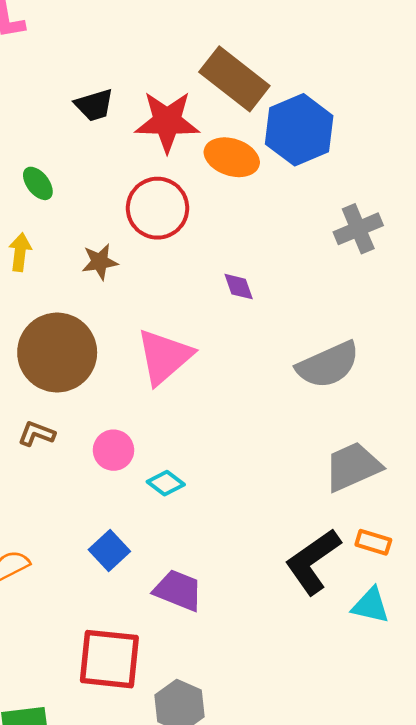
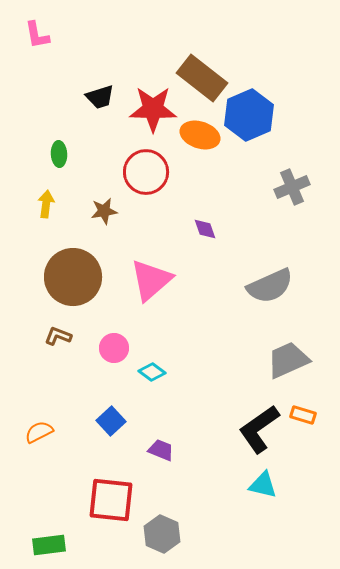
green ellipse: (38, 183) -> (59, 154), turned 35
purple trapezoid: (178, 590) -> (161, 450), size x0.7
cyan triangle: (371, 605) -> (263, 485), moved

